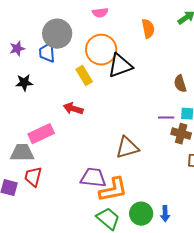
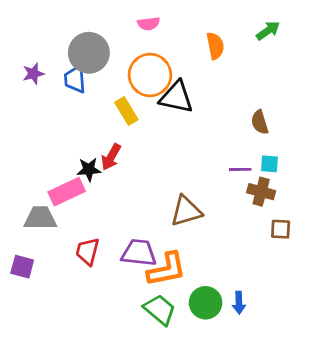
black triangle: (120, 66) -> (176, 97), turned 32
black star: (24, 83) -> (89, 169), moved
red arrow: (73, 109) -> (111, 157), turned -78
red trapezoid: (33, 177) -> (87, 251), moved

